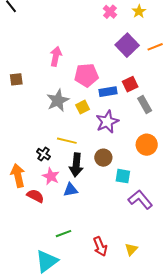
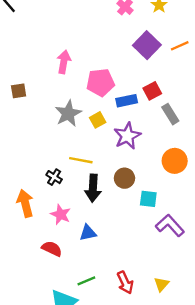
pink star: (51, 176) -> (61, 214), moved
blue triangle: (71, 190) -> (88, 233), moved
red semicircle: (35, 196) -> (52, 249), moved
green line: (63, 234) -> (86, 281), moved

